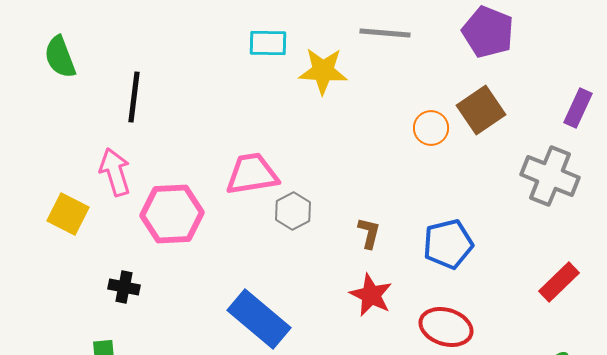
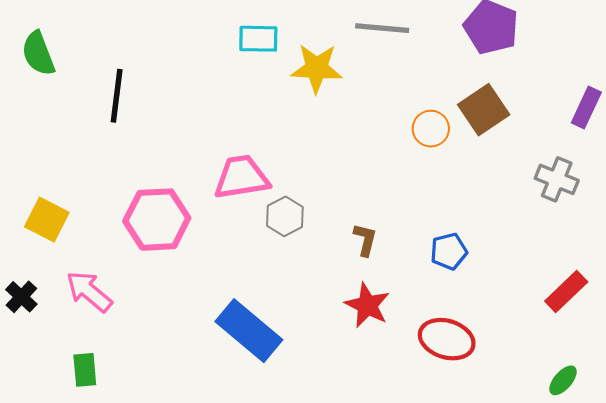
pink arrow: (115, 172) -> (89, 292), moved, turned -33
gray cross: (550, 176) -> (557, 179), size x0.7
blue pentagon: (448, 244) -> (449, 251), size x0.7
black cross: (124, 287) -> (21, 297), moved, turned 32

